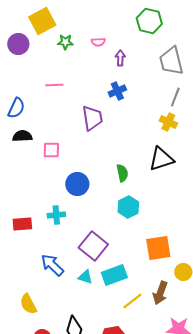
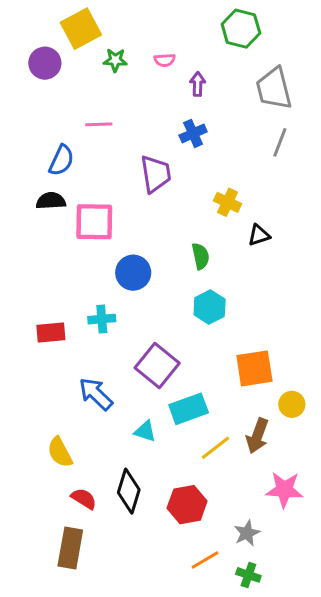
blue semicircle: (16, 108) -> (61, 160), moved
yellow cross: (168, 122) -> (227, 202), moved
pink square: (51, 150) -> (94, 222), size x1.6
black triangle: (161, 159) -> (259, 235), size x0.6
cyan triangle: (85, 277) -> (145, 431), moved

